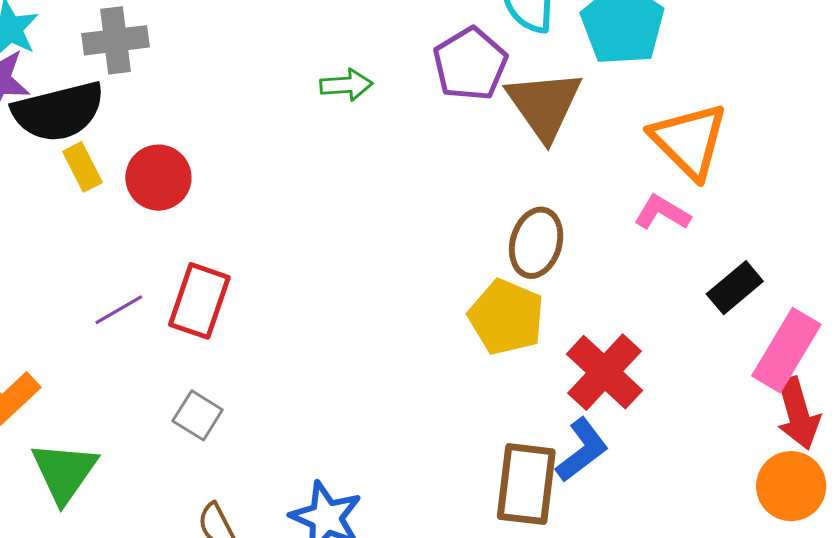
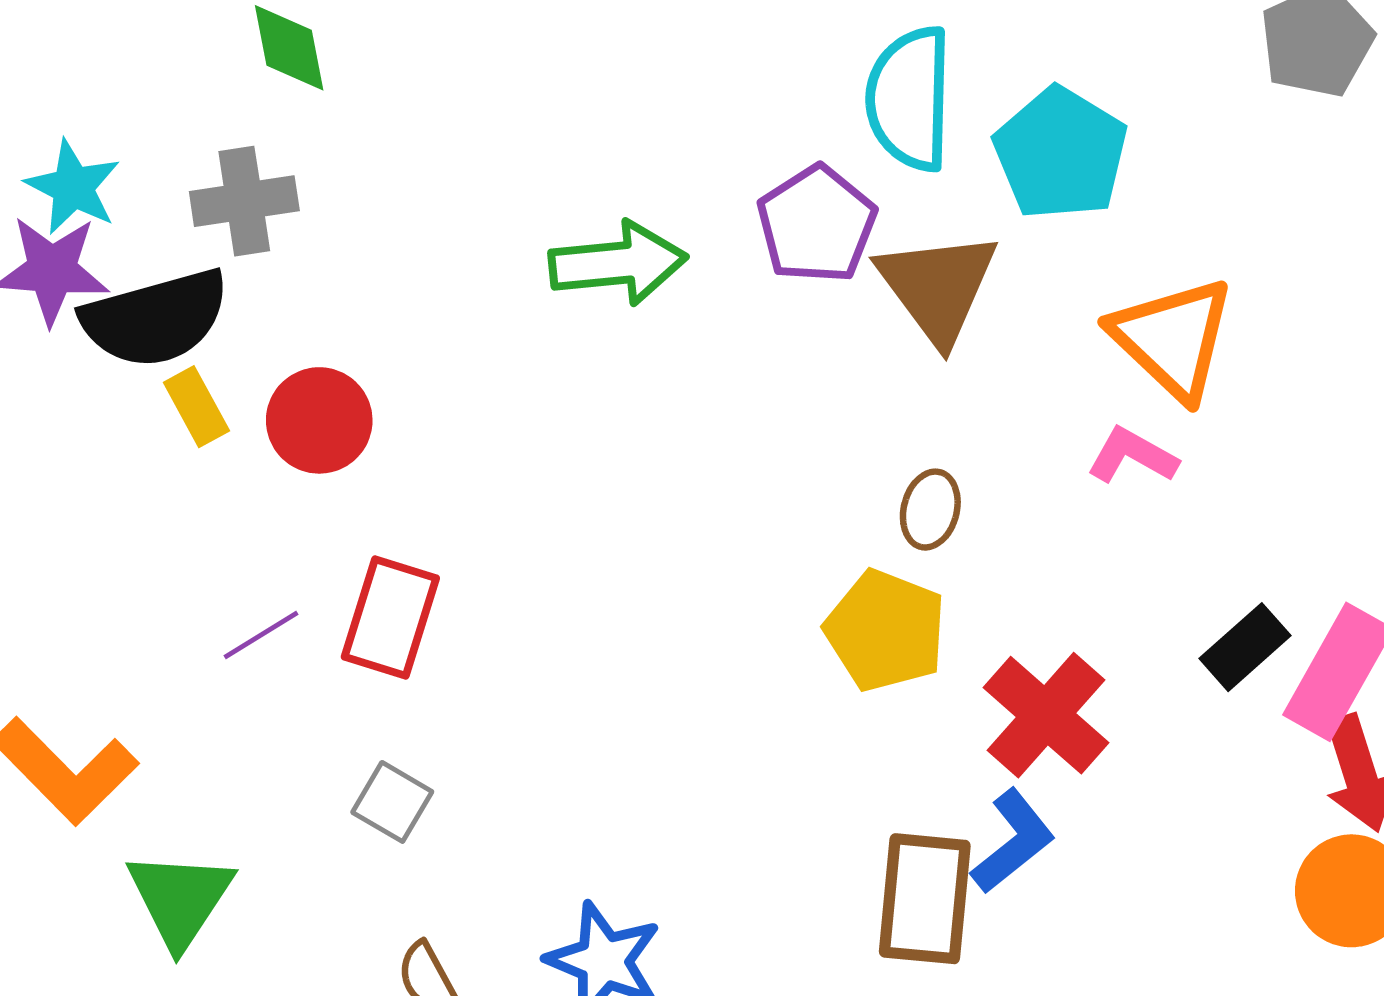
green arrow: (346, 85) -> (618, 263), size x1.6
brown ellipse: (536, 243) -> (930, 510), size x0.7
black rectangle: (735, 288) -> (1245, 647), moved

